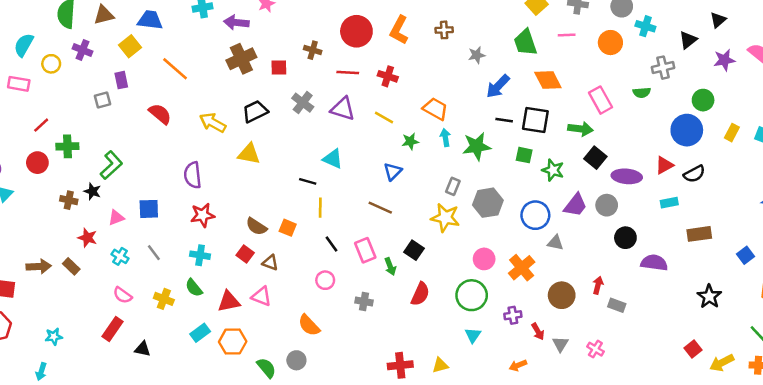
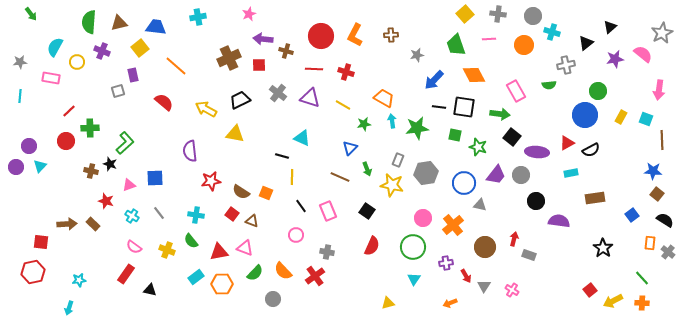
purple arrow: (236, 22) -> (263, 39), moved
red star: (203, 215) -> (211, 181), moved
green arrow: (390, 266) -> (367, 169), moved
red cross: (400, 365) -> (315, 276), moved, turned -30
green semicircle: (266, 368) -> (255, 273), moved, turned 84

